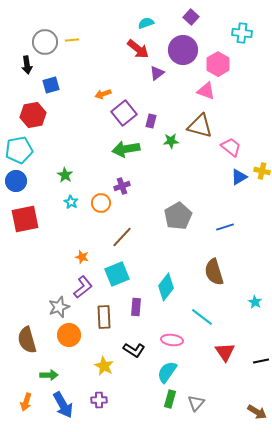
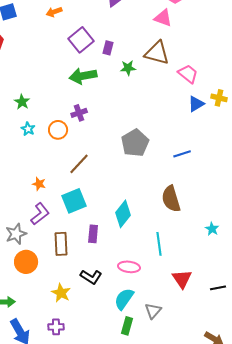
orange arrow: (103, 94) -> (54, 12), moved
cyan line: (202, 317) -> (159, 244), turned 45
gray triangle: (196, 403) -> (153, 311), moved

